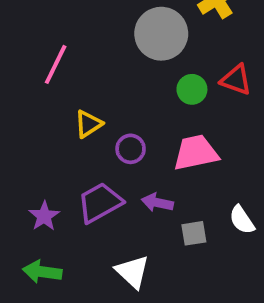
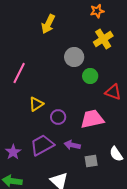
gray circle: (161, 34) -> (74, 57), size x0.7
red triangle: (236, 80) -> (113, 92), moved
green circle: (192, 89) -> (90, 76), moved

